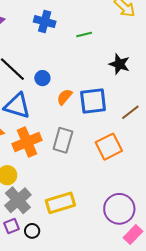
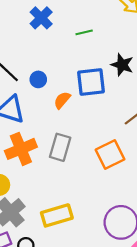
blue cross: (45, 22) -> (41, 18), turned 30
blue square: (93, 101) -> (91, 82), moved

